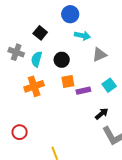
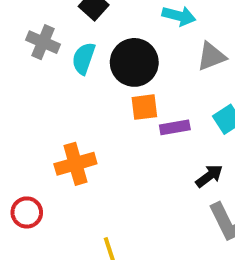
black circle: (62, 60) -> (134, 62), size x1.5
orange cross: (34, 86) -> (75, 164), moved
red circle: (20, 132) -> (27, 212), moved

